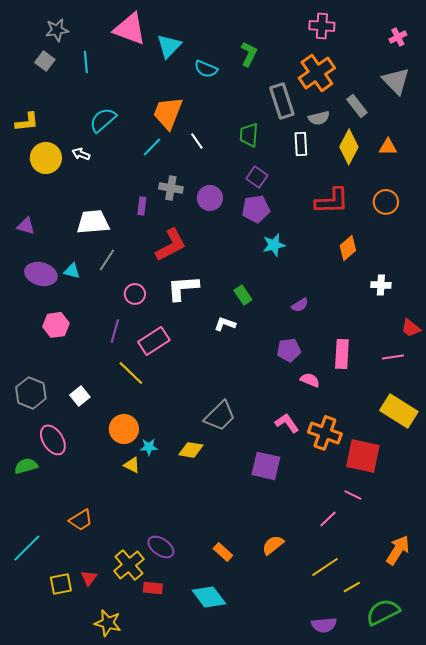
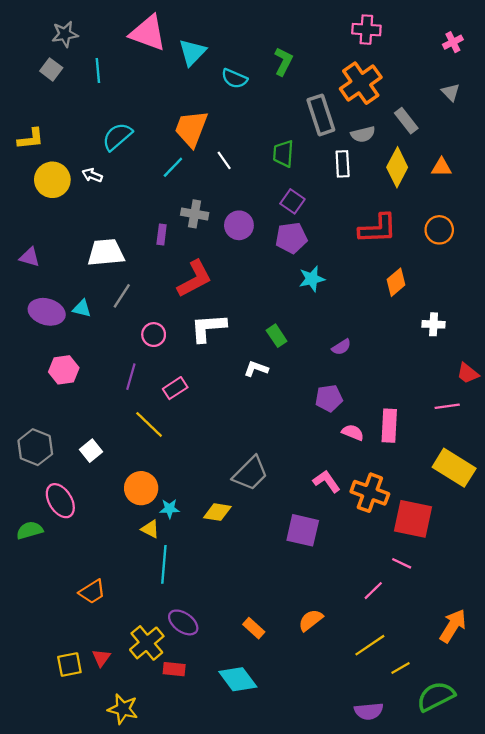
gray triangle: (396, 81) -> (451, 92), size x0.6
pink rectangle: (154, 341) -> (175, 388), size x0.7
pink rectangle: (342, 354) -> (389, 426), moved
cyan line: (27, 548) -> (164, 564), moved, turned -40

